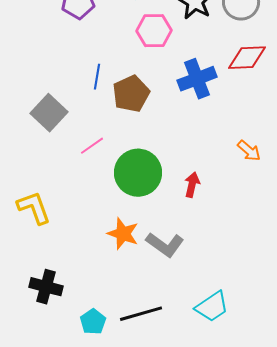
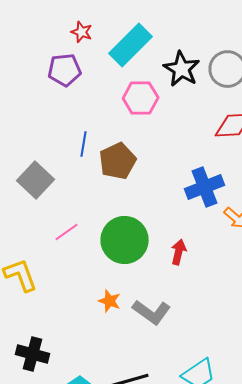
blue cross: (197, 79) -> (205, 187), moved
pink line: (92, 146) -> (67, 232), moved
orange star: (123, 234) -> (110, 301), size x0.7

